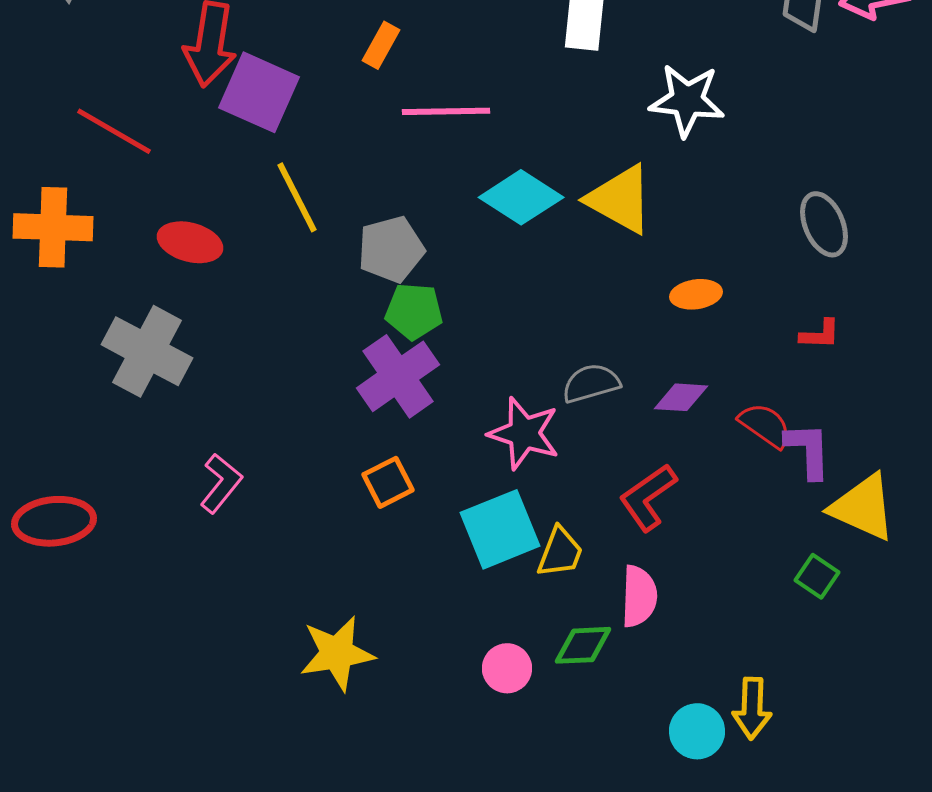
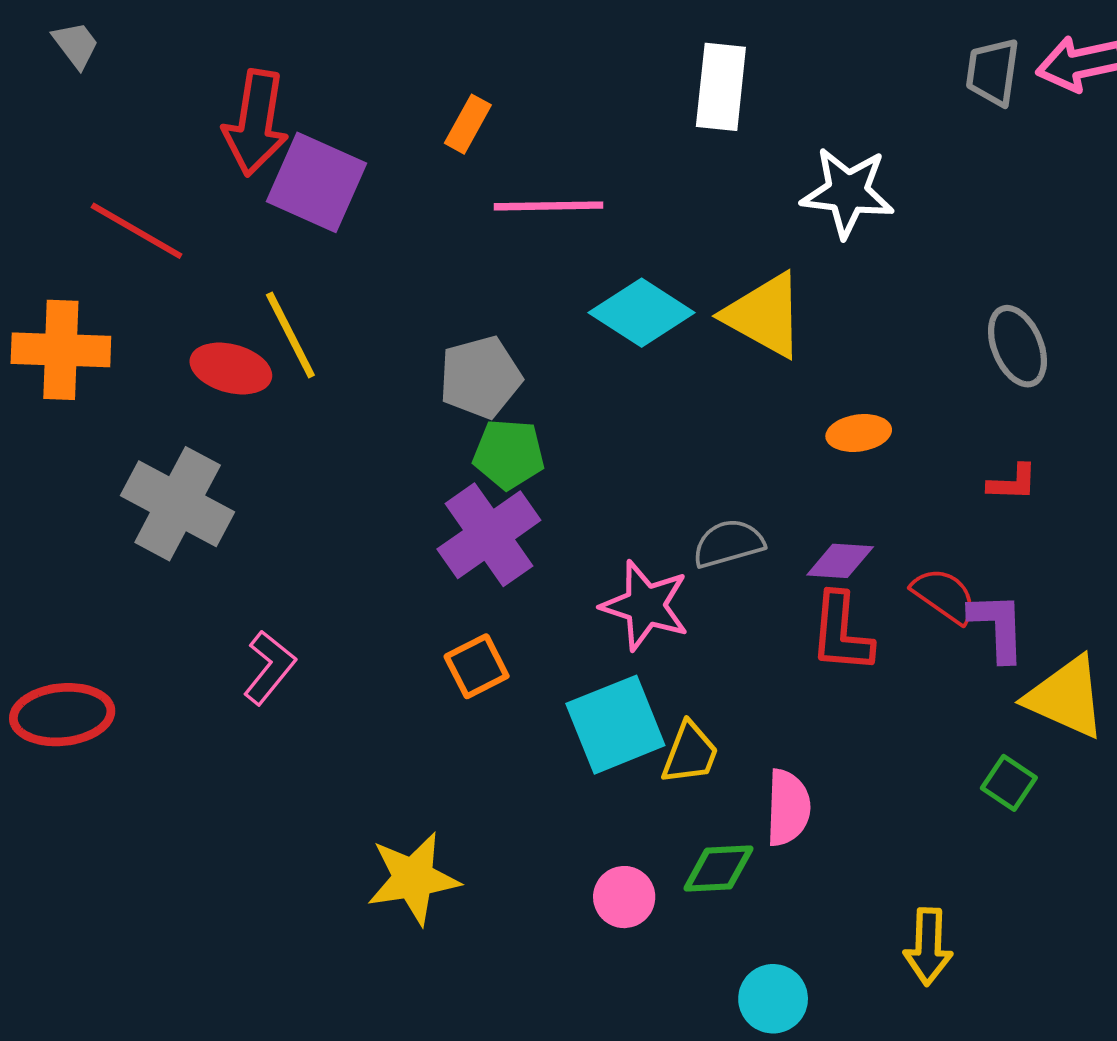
yellow line: (297, 197) -> (290, 335), moved
red L-shape: (648, 497) -> (841, 633), moved, turned -50
cyan circle: (697, 731) -> (773, 999), moved

